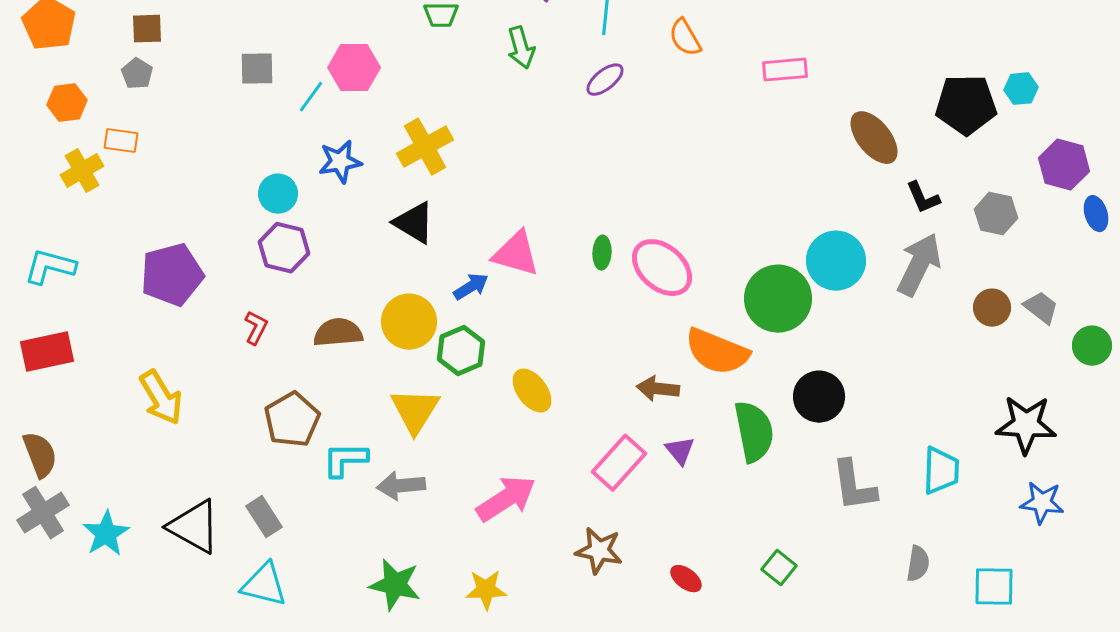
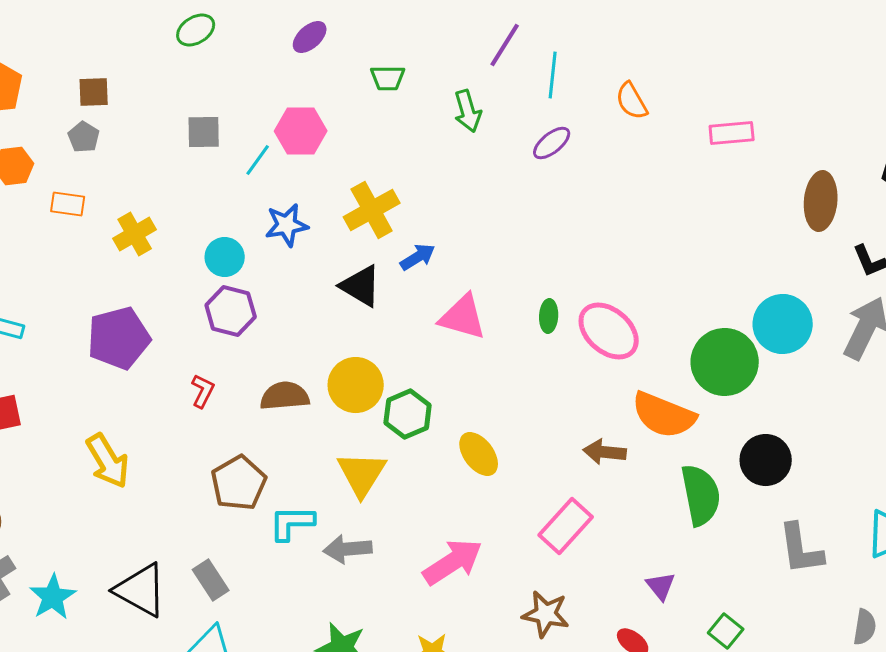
brown ellipse: (874, 138) -> (821, 201), turned 44
yellow cross: (82, 171) -> (135, 234), moved
blue arrow: (471, 287) -> (418, 257), moved
purple triangle: (680, 451) -> (661, 586), moved

